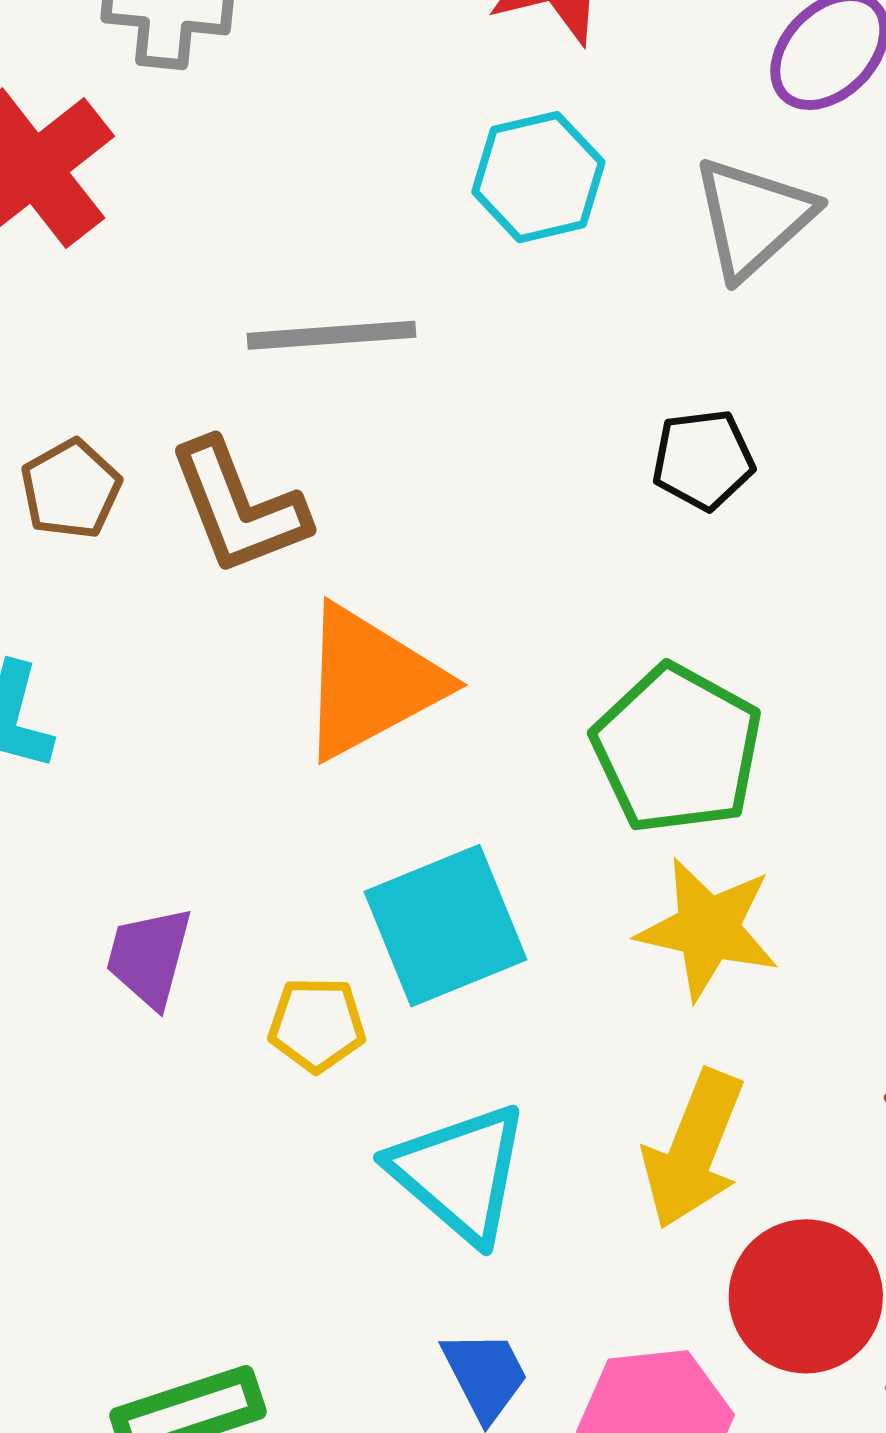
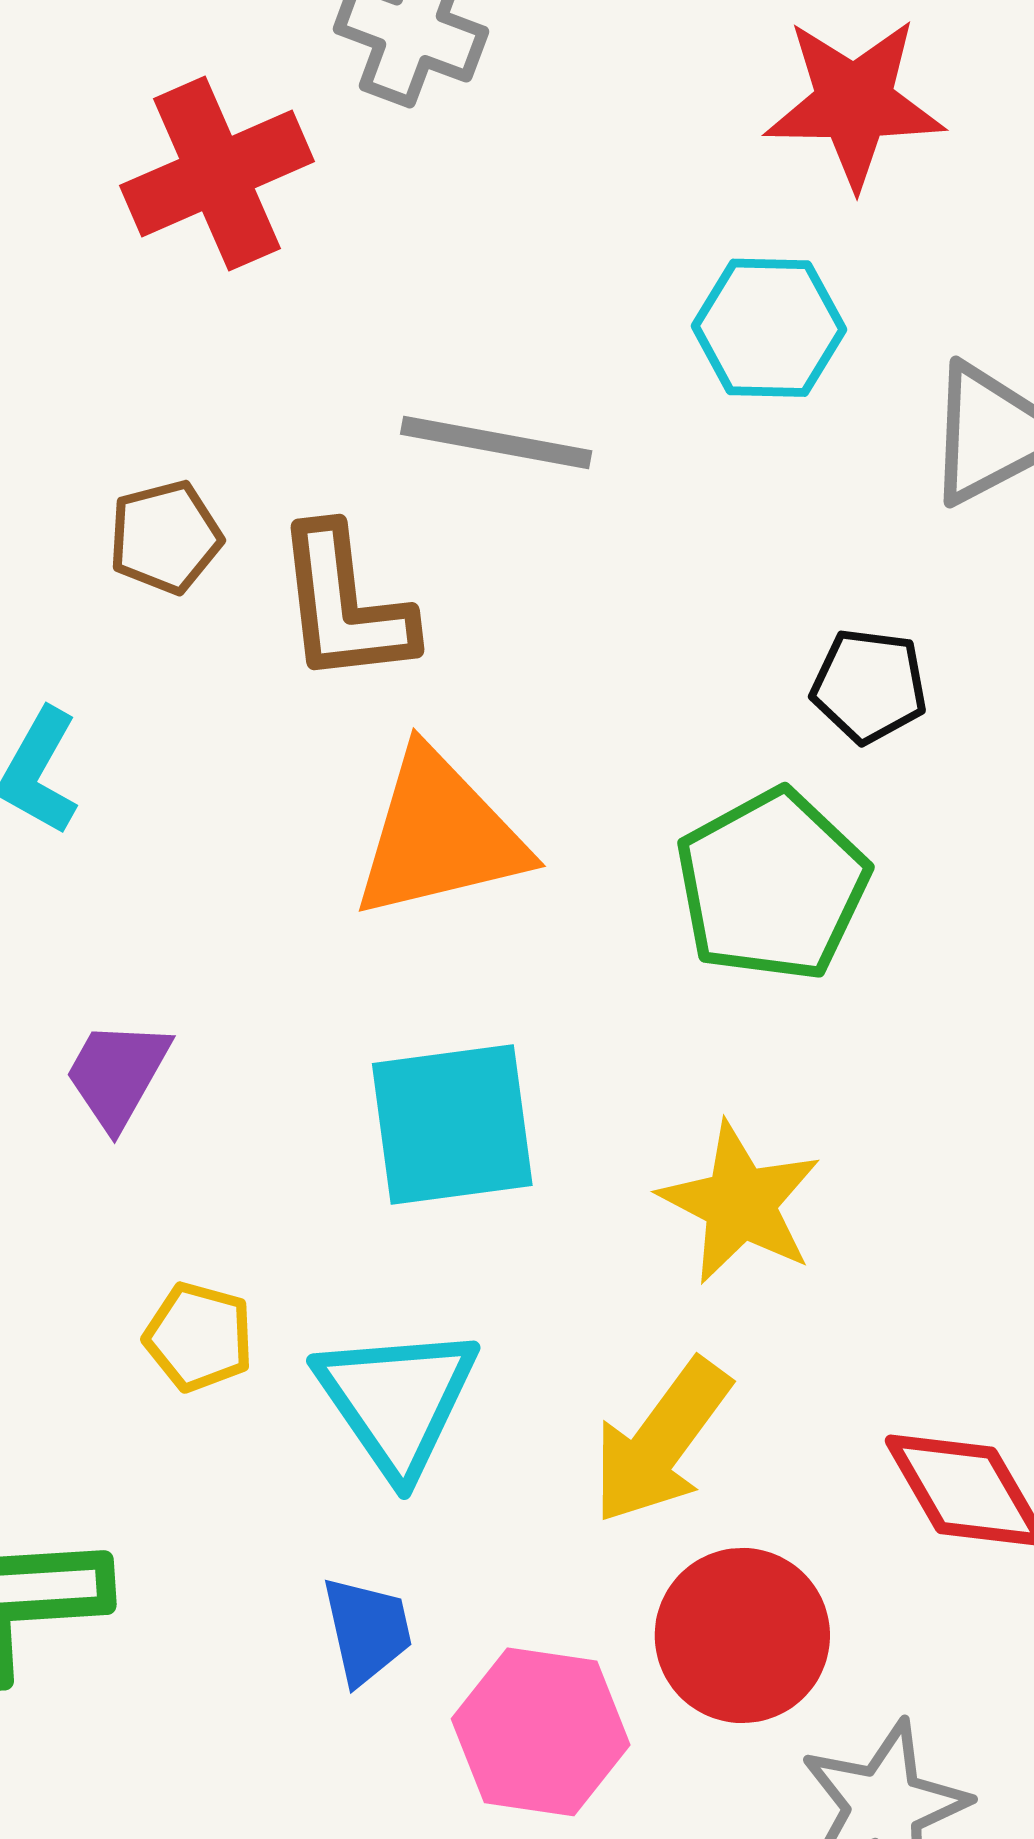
green pentagon: (677, 749) -> (772, 885), moved
yellow pentagon: (317, 1025) -> (199, 1337), moved

